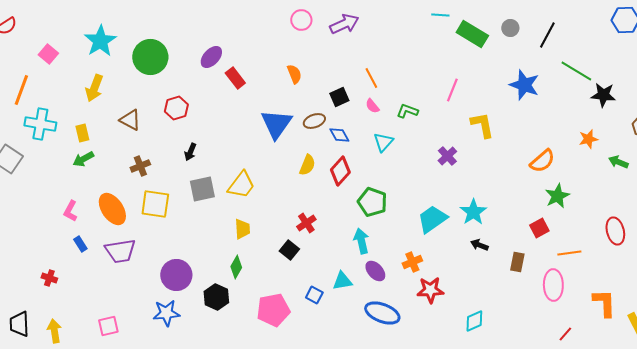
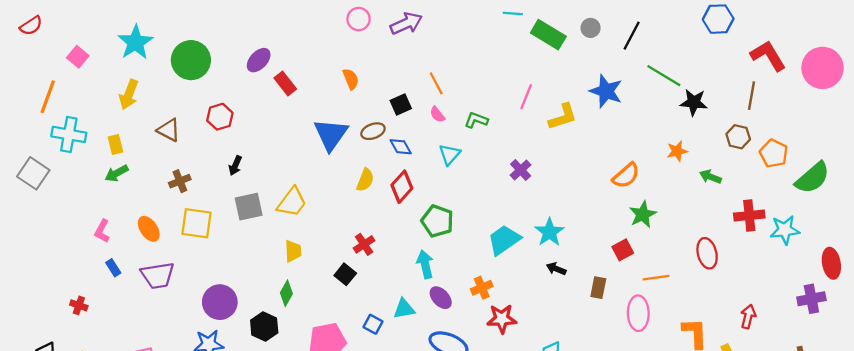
yellow L-shape: (482, 125) -> (563, 117), moved, turned 84
orange ellipse: (112, 209) -> (149, 229), size x0.7

